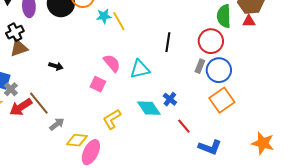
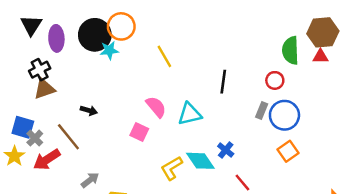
cyan star: (104, 16) -> (109, 50), moved
red circle: (211, 41) -> (275, 80), size x0.6
orange square: (222, 100) -> (288, 151), size x0.7
brown line: (39, 103) -> (68, 137), moved
yellow L-shape: (112, 119) -> (172, 168), moved

